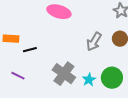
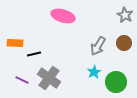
gray cross: (64, 74) -> (49, 78), moved
cyan star: (89, 80) -> (94, 72), moved

